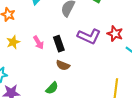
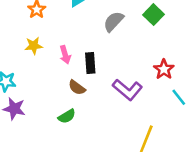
purple L-shape: (89, 36) -> (127, 90), moved
brown semicircle: (63, 65) -> (77, 87), moved

